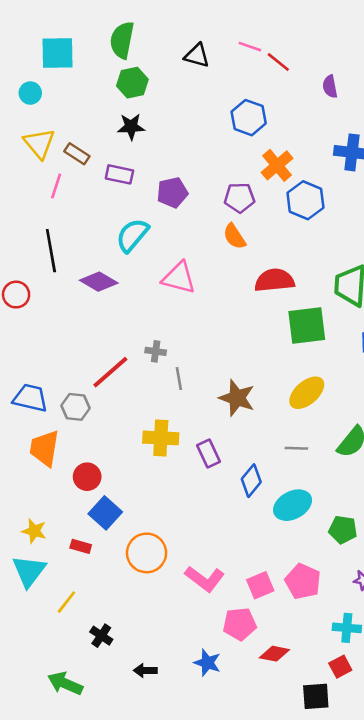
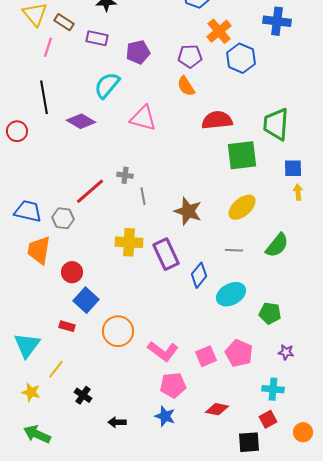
purple rectangle: (209, 453) -> (166, 254), size x1.4
yellow star: (34, 531) -> (31, 392), moved
pink pentagon: (240, 624) -> (173, 385), moved
green arrow: (65, 683) -> (37, 434), moved

